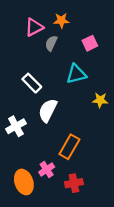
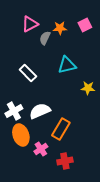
orange star: (61, 20) -> (60, 28), moved
pink square: (90, 43) -> (85, 25), moved
white semicircle: (48, 110) -> (40, 111), moved, turned 40
orange ellipse: (24, 182) -> (21, 135), moved

